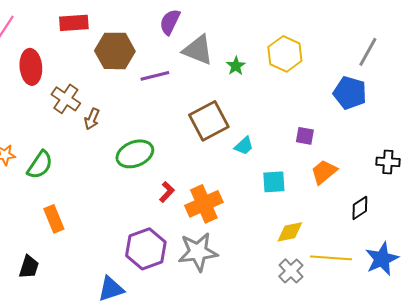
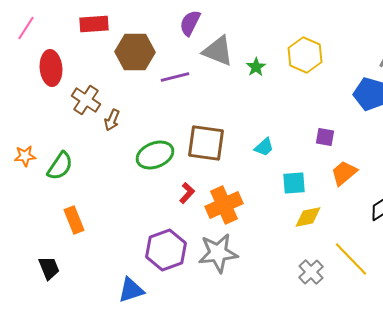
brown square: (209, 121) -> (206, 143), moved, turned 36
yellow diamond: (290, 232) -> (308, 217), moved
yellow line: (331, 258) -> (351, 259), turned 42
black trapezoid: (29, 267) -> (49, 268), turned -40

